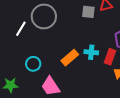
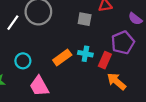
gray square: (88, 12) -> (85, 19), moved

